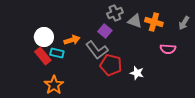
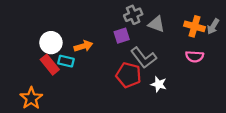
orange cross: (154, 22) -> (195, 26), moved
purple square: (105, 31) -> (122, 36), turned 32
gray L-shape: (97, 50) -> (144, 58), moved
orange star: (54, 85) -> (31, 98), moved

